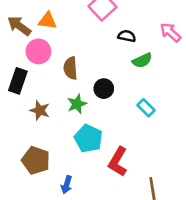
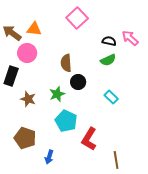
black semicircle: (127, 36) -> (109, 41), moved
brown semicircle: (70, 68) -> (66, 63), moved

